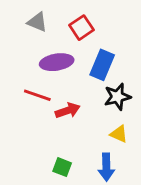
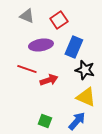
black star: (117, 97) -> (85, 70), turned 30
yellow triangle: (119, 134) -> (86, 97), size x1.5
blue arrow: (106, 167) -> (77, 121), turned -138

